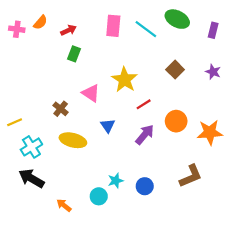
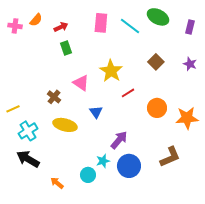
green rectangle: (74, 54) -> (66, 48), turned -40
purple arrow: (145, 135) -> (119, 140), moved
blue circle: (145, 186) -> (129, 166), size x1.5

